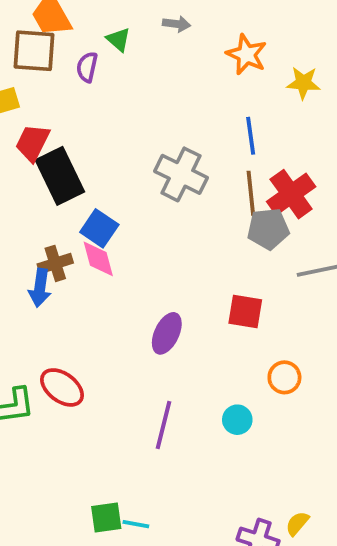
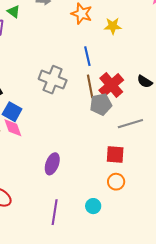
red square: (245, 312) -> (115, 155), moved

